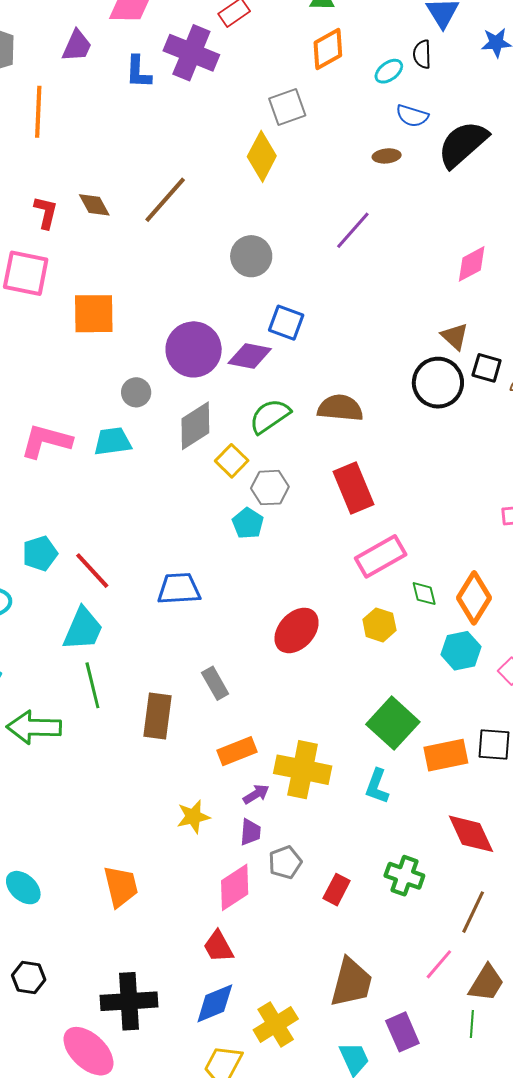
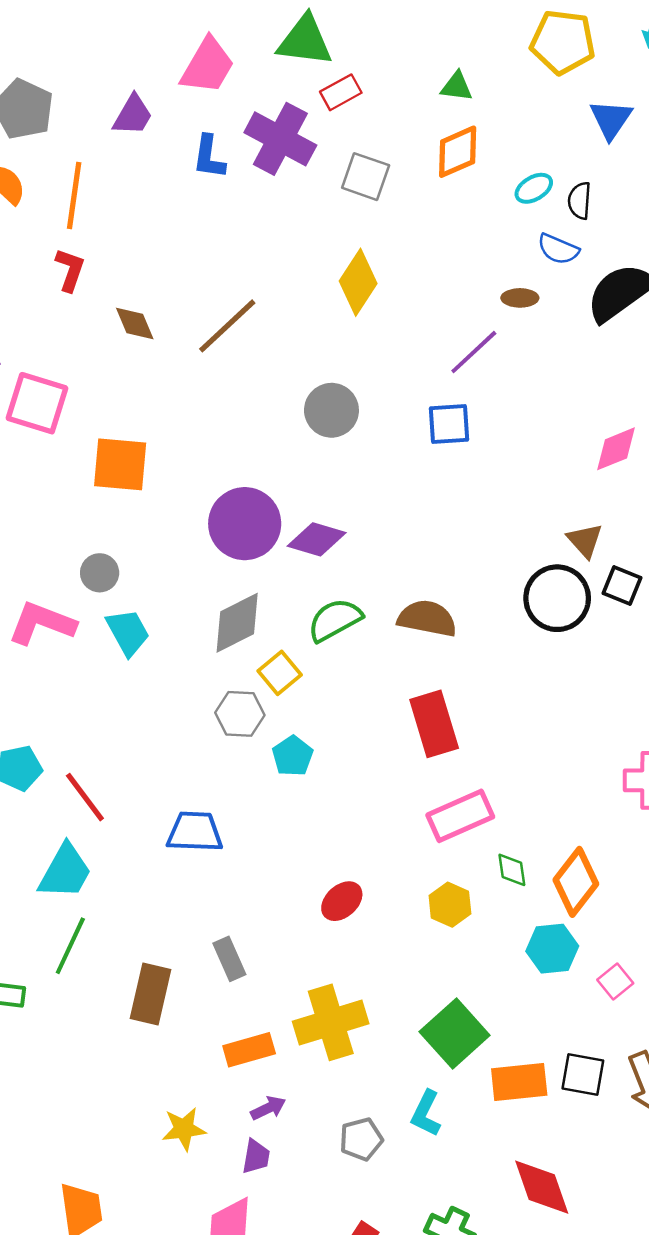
black semicircle: (422, 54) -> (580, 201), moved
gray square: (287, 107) -> (366, 177), moved, turned 33
red L-shape: (46, 213) -> (70, 270), moved
purple line: (353, 230) -> (474, 352), moved
blue square: (286, 323) -> (449, 424), moved, turned -30
gray circle: (136, 392) -> (100, 573), moved
cyan trapezoid: (113, 441) -> (128, 632), turned 63
gray hexagon: (270, 488) -> (240, 714), moved
red ellipse: (297, 630) -> (342, 901), size x0.7
green line: (92, 685) -> (70, 946), turned 33
yellow cross: (303, 770) -> (331, 1022), moved, turned -34
gray pentagon: (285, 862) -> (361, 1139), moved

